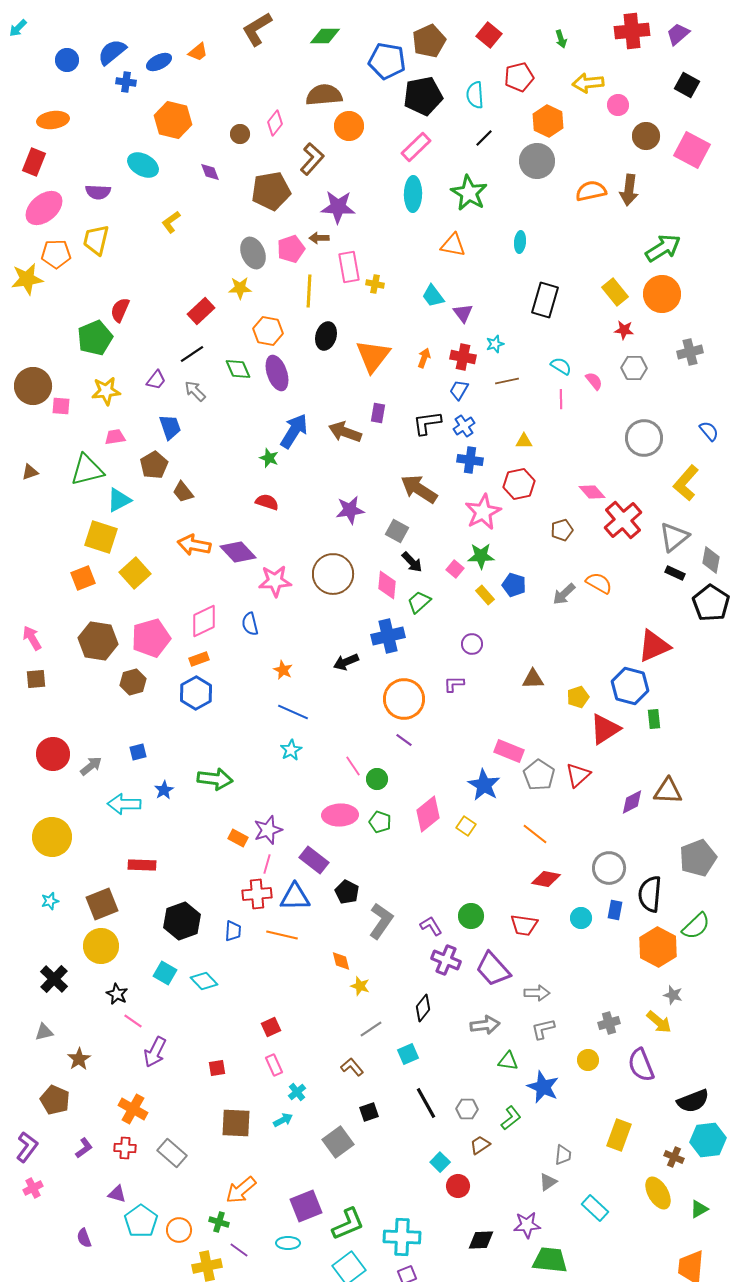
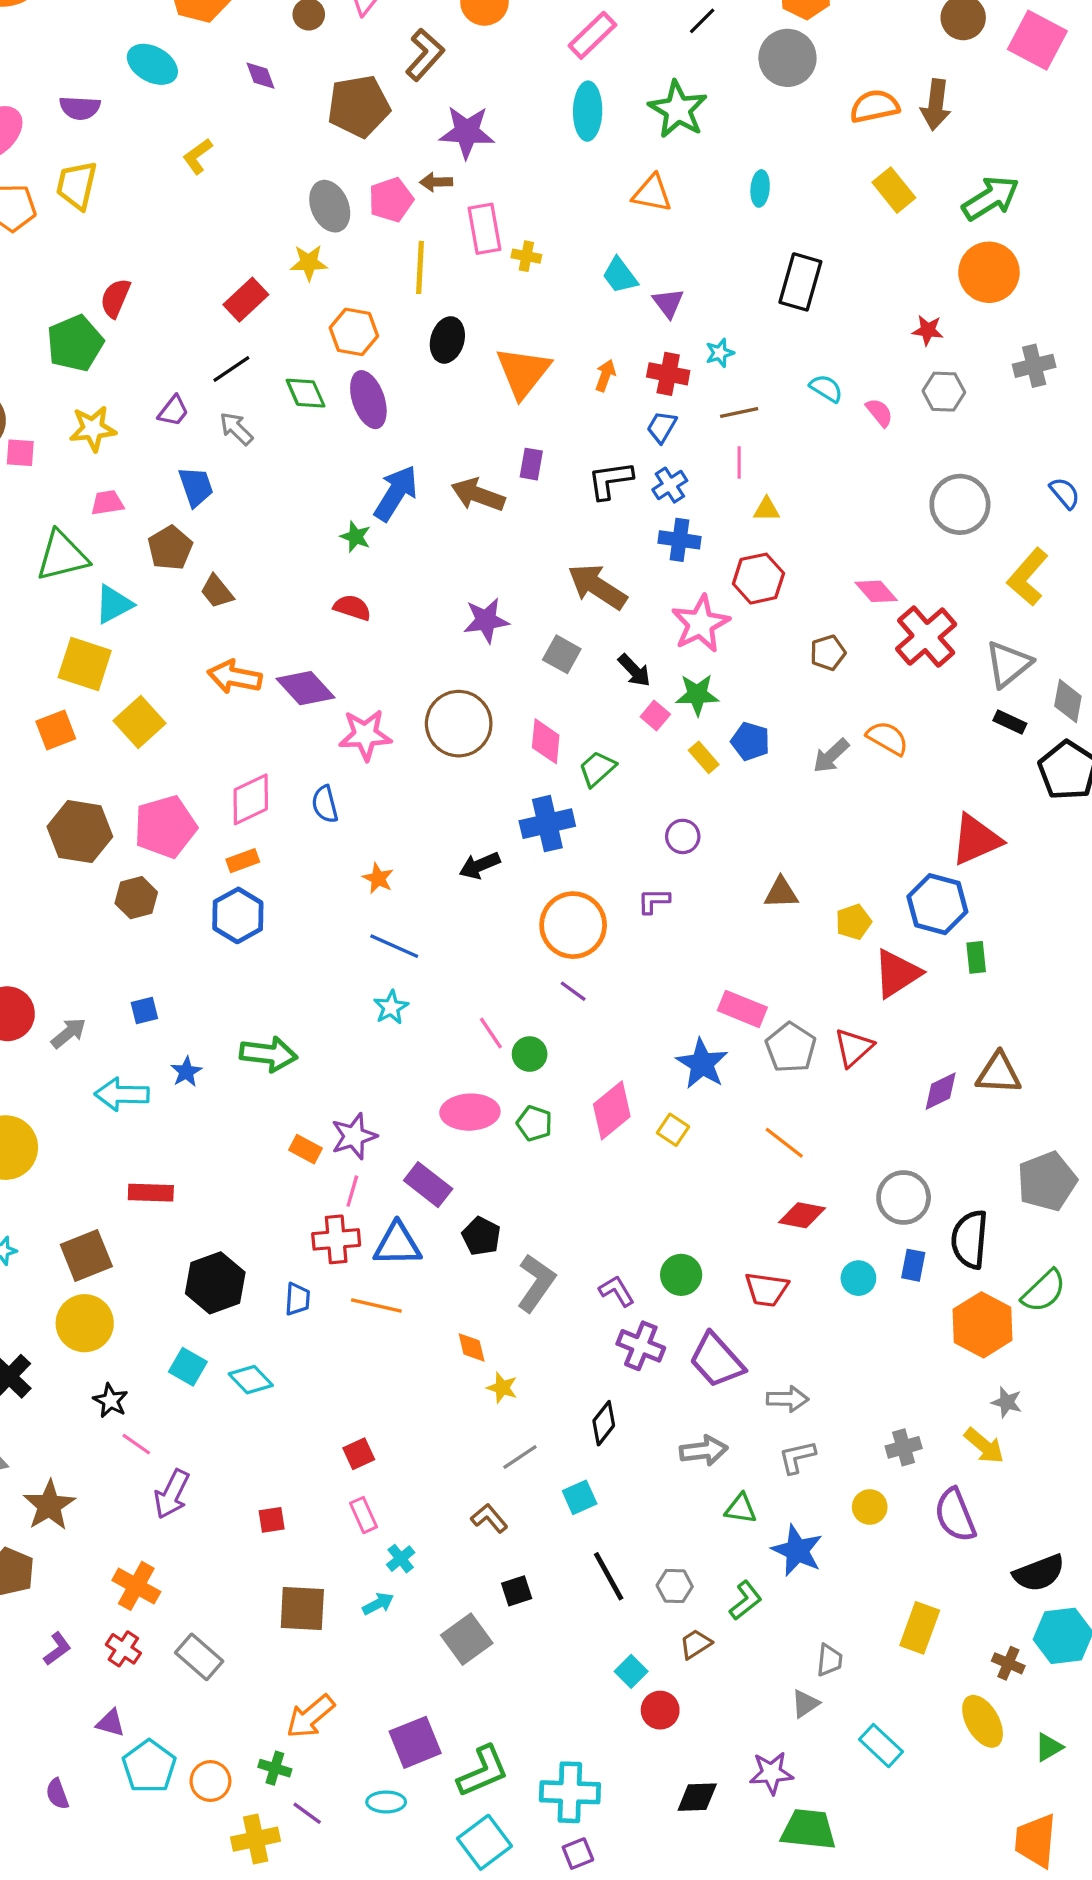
yellow rectangle: (615, 292) -> (894, 190), moved
pink line: (561, 399) -> (739, 462), moved
black arrow: (412, 562) -> (634, 670), moved
brown star: (79, 1059) -> (49, 1505), size x1.4
red cross: (125, 1148) -> (123, 1649), turned 30

